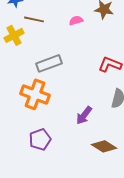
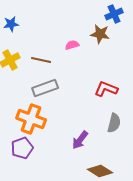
brown line: (34, 19) -> (41, 60), moved
purple pentagon: (40, 139) -> (22, 148), moved

